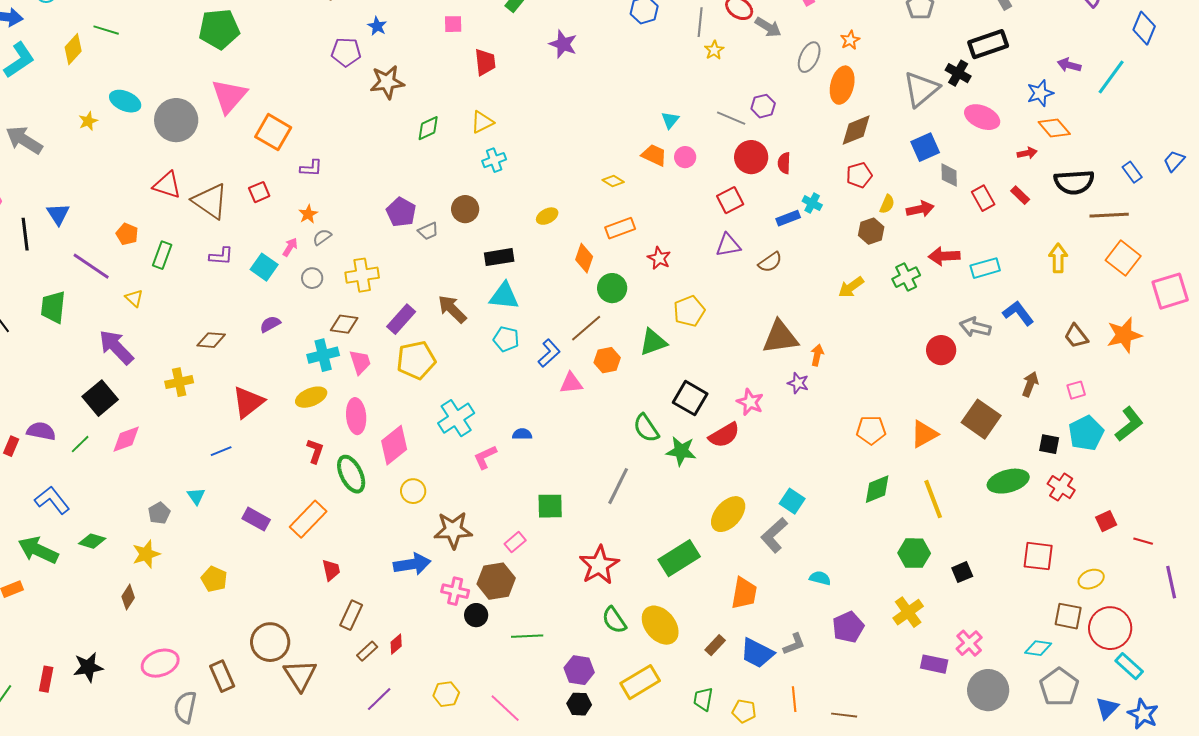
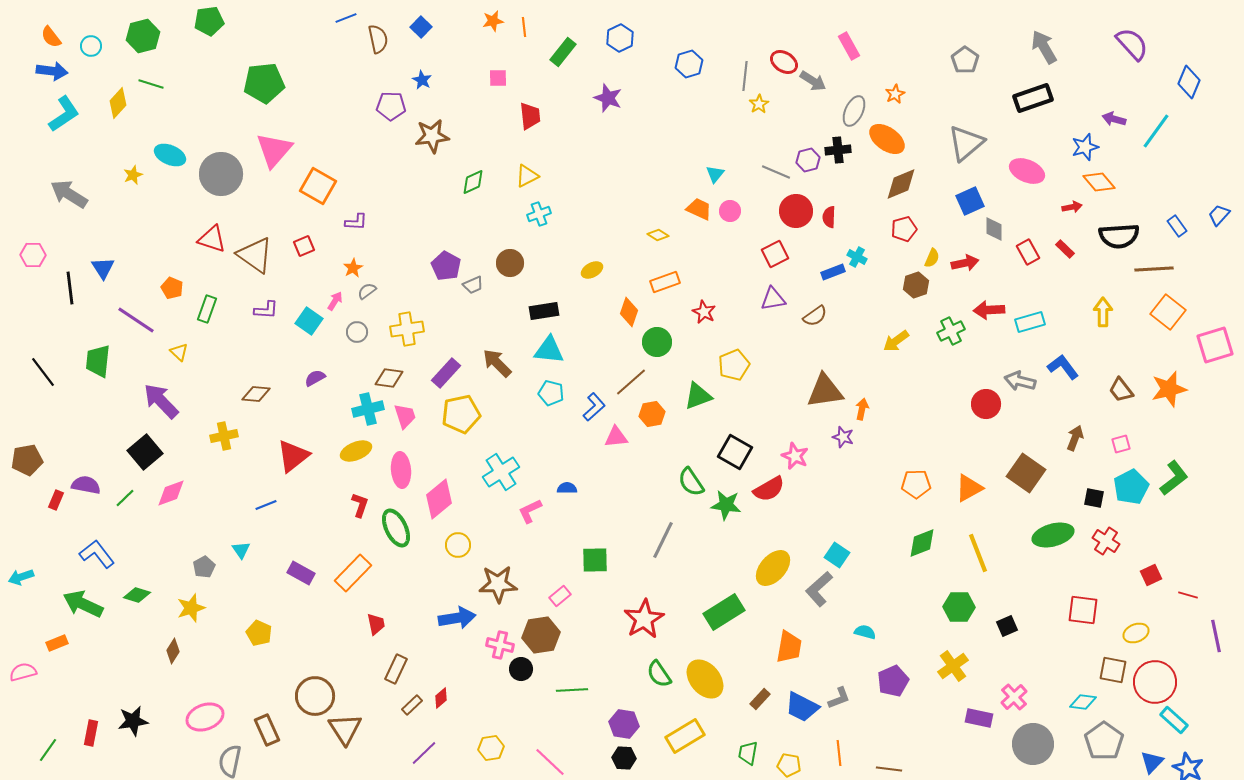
black cross: (958, 73) -> (838, 150), moved, turned -35
orange ellipse: (842, 85) -> (887, 139), turned -69

